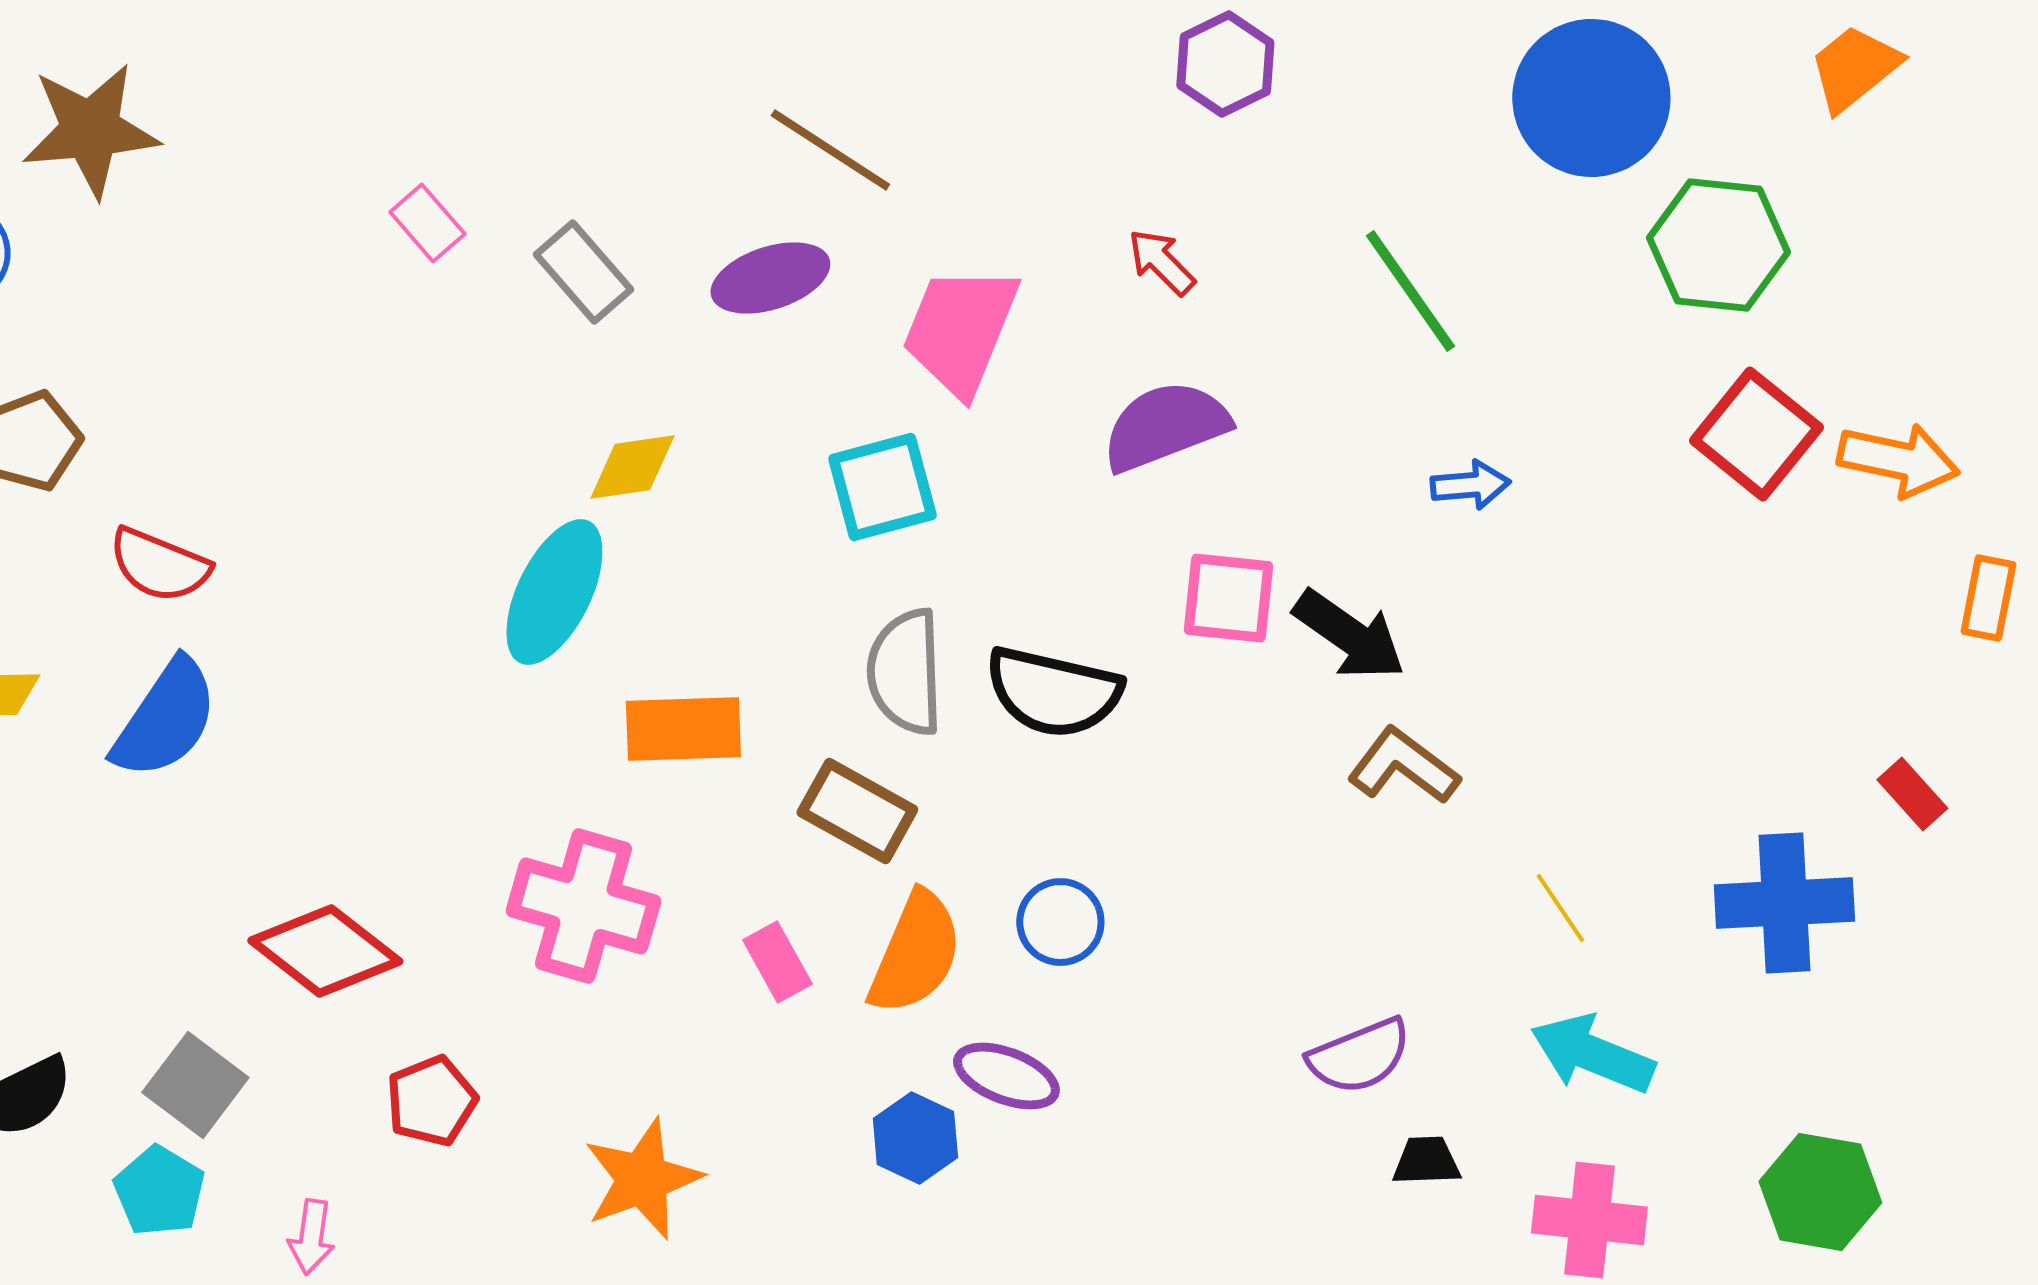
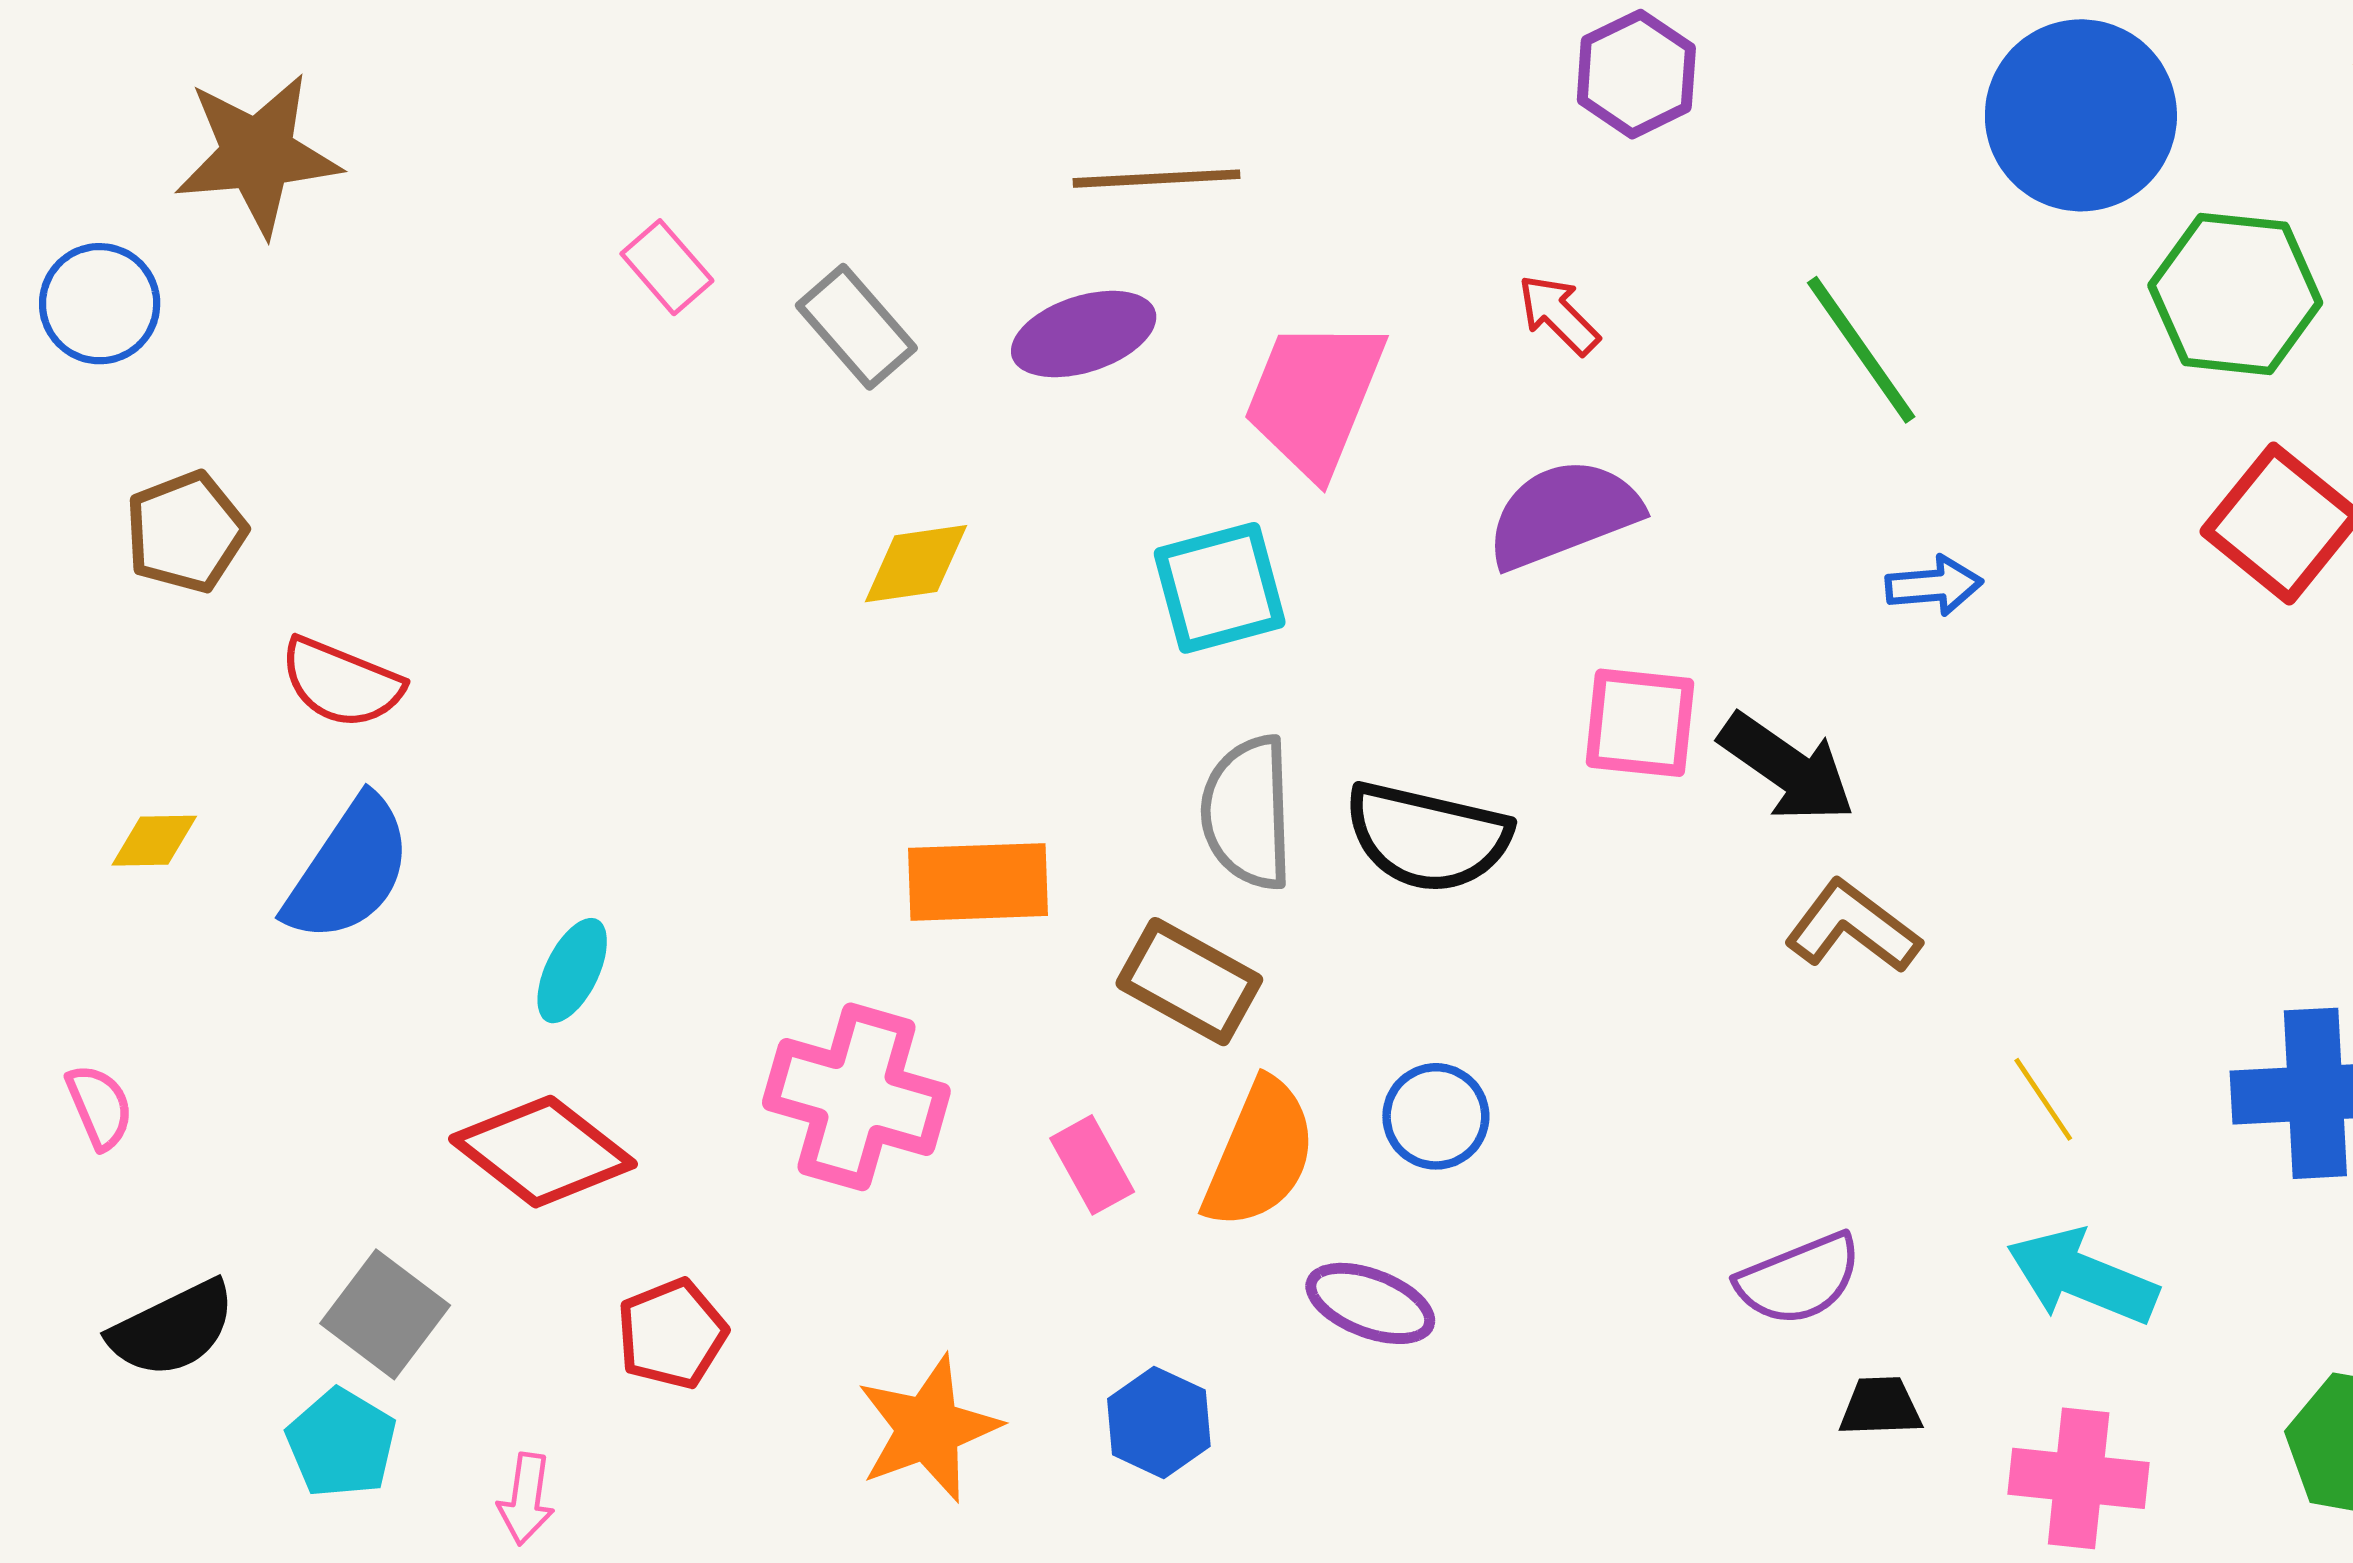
brown line: (830, 150) -> (1156, 179), turned -36
cyan ellipse: (554, 592) -> (572, 971), moved, size x0.6
blue hexagon: (915, 1138) -> (1159, 1422), moved

